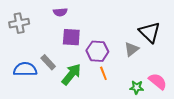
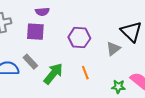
purple square: (71, 37) -> (35, 32), moved
purple hexagon: (97, 51) -> (79, 38), moved

